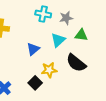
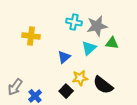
gray star: (66, 18) -> (97, 26), size x1.5
black semicircle: (76, 63) -> (103, 85), moved

